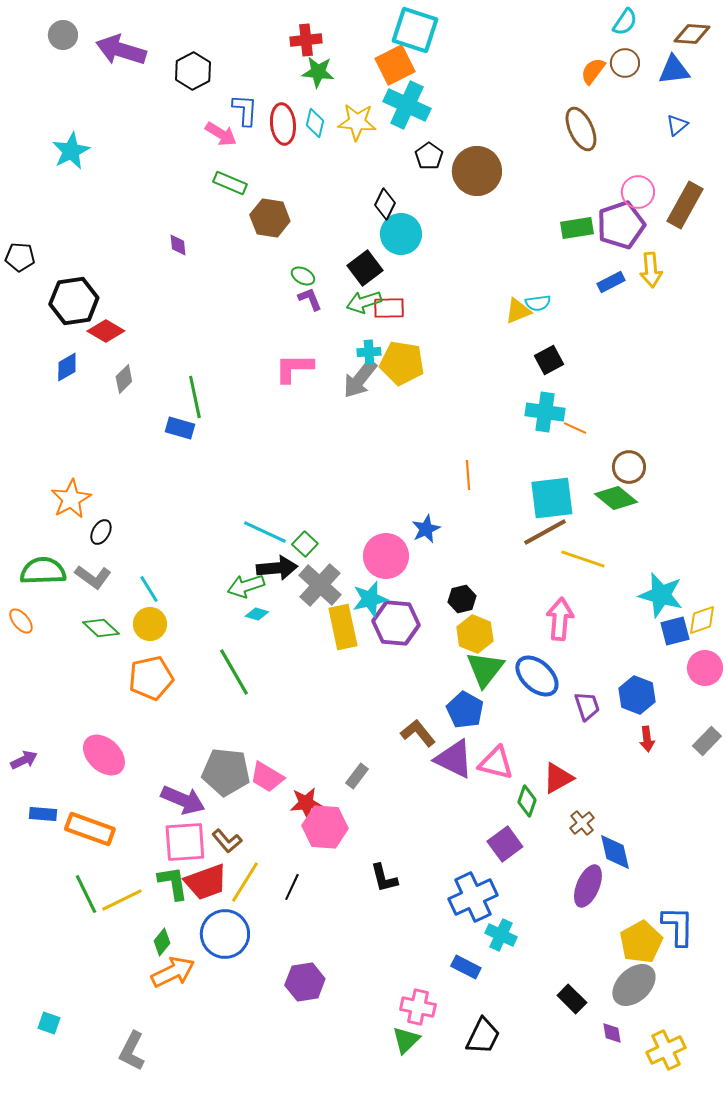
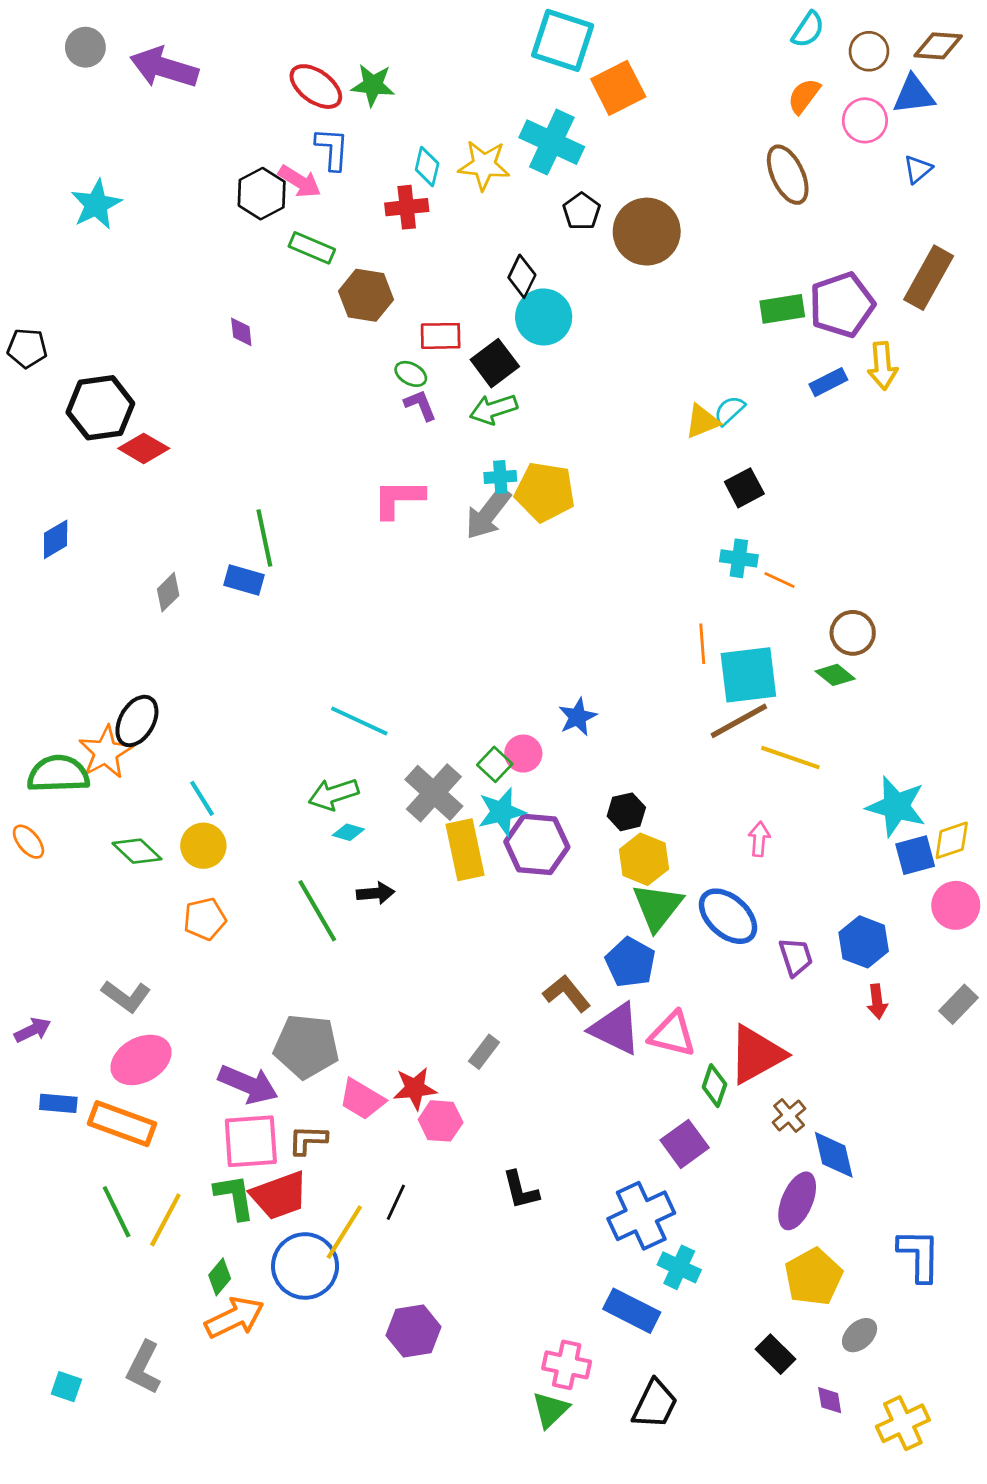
cyan semicircle: (625, 22) -> (808, 30), moved
red cross: (306, 40) -> (407, 207), moved
brown circle: (625, 63) -> (869, 51), moved
orange square: (395, 65) -> (618, 88), moved
black hexagon: (193, 71) -> (262, 194), moved
green star: (318, 72) -> (373, 85), moved
red ellipse: (283, 124) -> (316, 87), moved, turned -48
pink circle: (638, 192) -> (865, 120), moved
cyan semicircle: (538, 303) -> (729, 411), turned 145
red rectangle: (389, 308) -> (441, 336), moved
blue diamond: (67, 367) -> (56, 539), moved
gray diamond: (124, 379) -> (168, 592), moved
cyan cross: (545, 412) -> (739, 558), size x0.7
orange line: (468, 475) -> (702, 644), moved
green diamond: (616, 498) -> (835, 675), size x0.7
orange star: (71, 499) -> (106, 752), moved
black ellipse: (101, 532) -> (137, 721), size x1.5
green square: (305, 544) -> (495, 764), moved
pink circle: (386, 556) -> (523, 754), size x0.6
black arrow: (277, 568) -> (376, 893), moved, size x0.7
gray L-shape: (93, 577) -> (126, 996), moved
pink arrow: (560, 619) -> (759, 839), size x0.6
orange pentagon: (151, 678) -> (205, 919), size x0.7
pink ellipse: (104, 755) -> (141, 1060), moved, turned -72
pink trapezoid: (267, 777) -> (362, 1099), moved
red triangle: (558, 778) -> (756, 1054), size x1.4
pink hexagon: (325, 827) -> (441, 1121), size x0.7
brown L-shape: (227, 841) -> (308, 1140), turned 132
yellow line: (245, 882) -> (344, 1232), moved
yellow line: (122, 900) -> (165, 1220), turned -36
yellow pentagon: (641, 942) -> (813, 1277), moved
blue rectangle: (466, 967) -> (632, 1311), size x1.4
gray ellipse: (634, 985) -> (860, 1335), size x0.6
gray L-shape: (132, 1051) -> (144, 1368), moved

